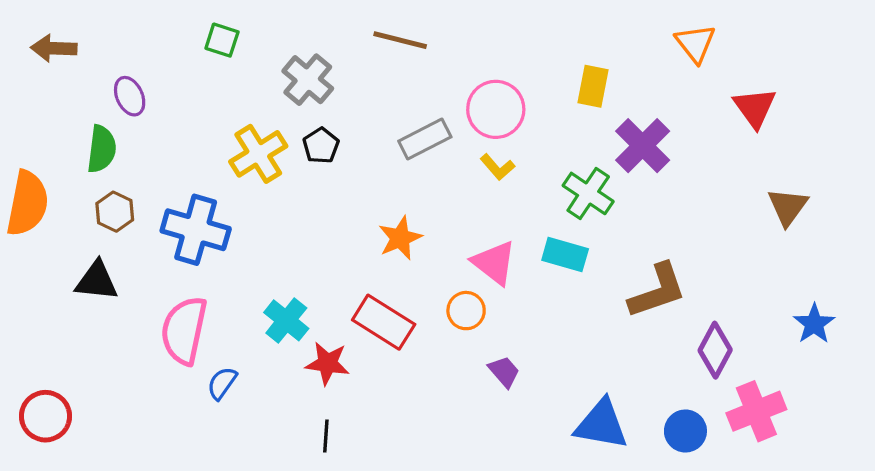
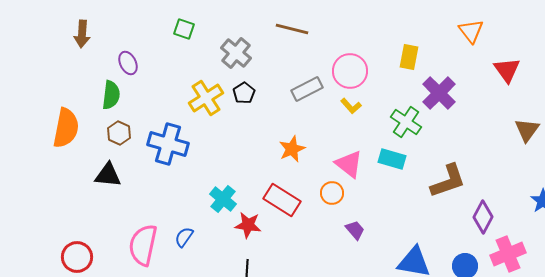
brown arrow: (54, 48) -> (82, 34), turned -88
pink semicircle: (184, 330) -> (143, 245), moved

